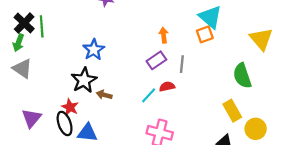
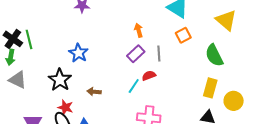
orange square: (205, 34) -> (183, 35), moved
black star: (84, 80) -> (60, 80), moved
yellow rectangle: (232, 111) -> (210, 88), turned 54

